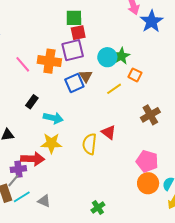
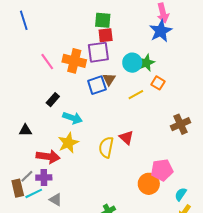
blue star: (152, 21) -> (161, 31), moved
brown cross: (150, 115) -> (180, 124), moved
yellow star: (51, 143) -> (68, 143), turned -30
pink pentagon: (147, 161) -> (162, 170), turned -30
purple cross: (18, 169) -> (44, 178), moved
orange circle: (148, 183) -> (149, 184), moved

